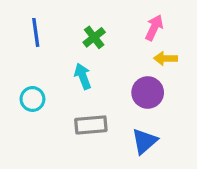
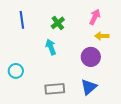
cyan circle: (32, 99) -> (16, 71), moved
gray rectangle: (91, 125) -> (55, 89), moved

